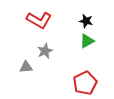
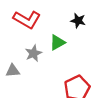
green triangle: (87, 41) -> (57, 42), moved

